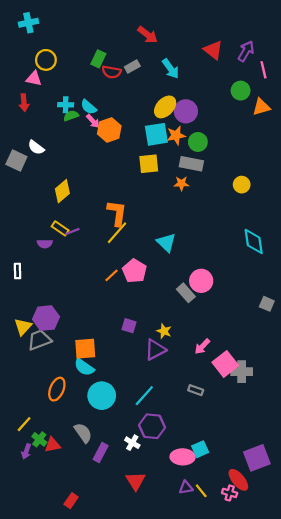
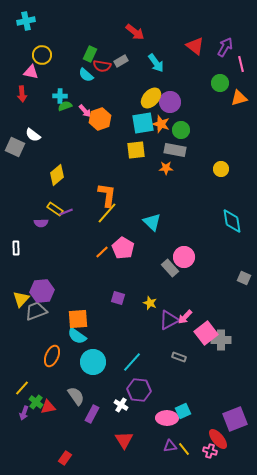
cyan semicircle: (89, 107) -> (86, 75), moved
orange star: (176, 135) -> (161, 124), turned 30
purple triangle: (155, 350) -> (169, 320), moved

